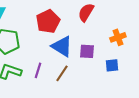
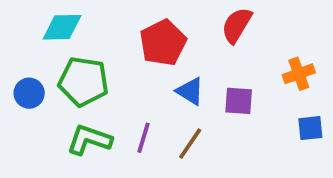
blue triangle: (62, 46) -> (190, 91), size x0.7
blue square: (112, 65) -> (310, 128), moved

